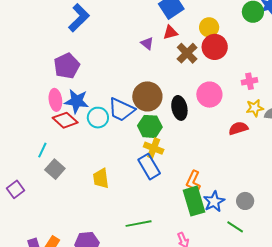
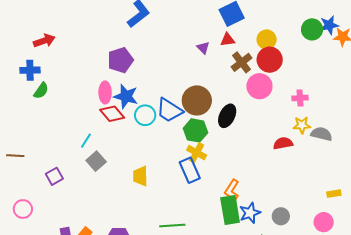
pink circle: (209, 95) -> (259, 86), moved
black ellipse: (179, 108) -> (227, 116), turned 30

